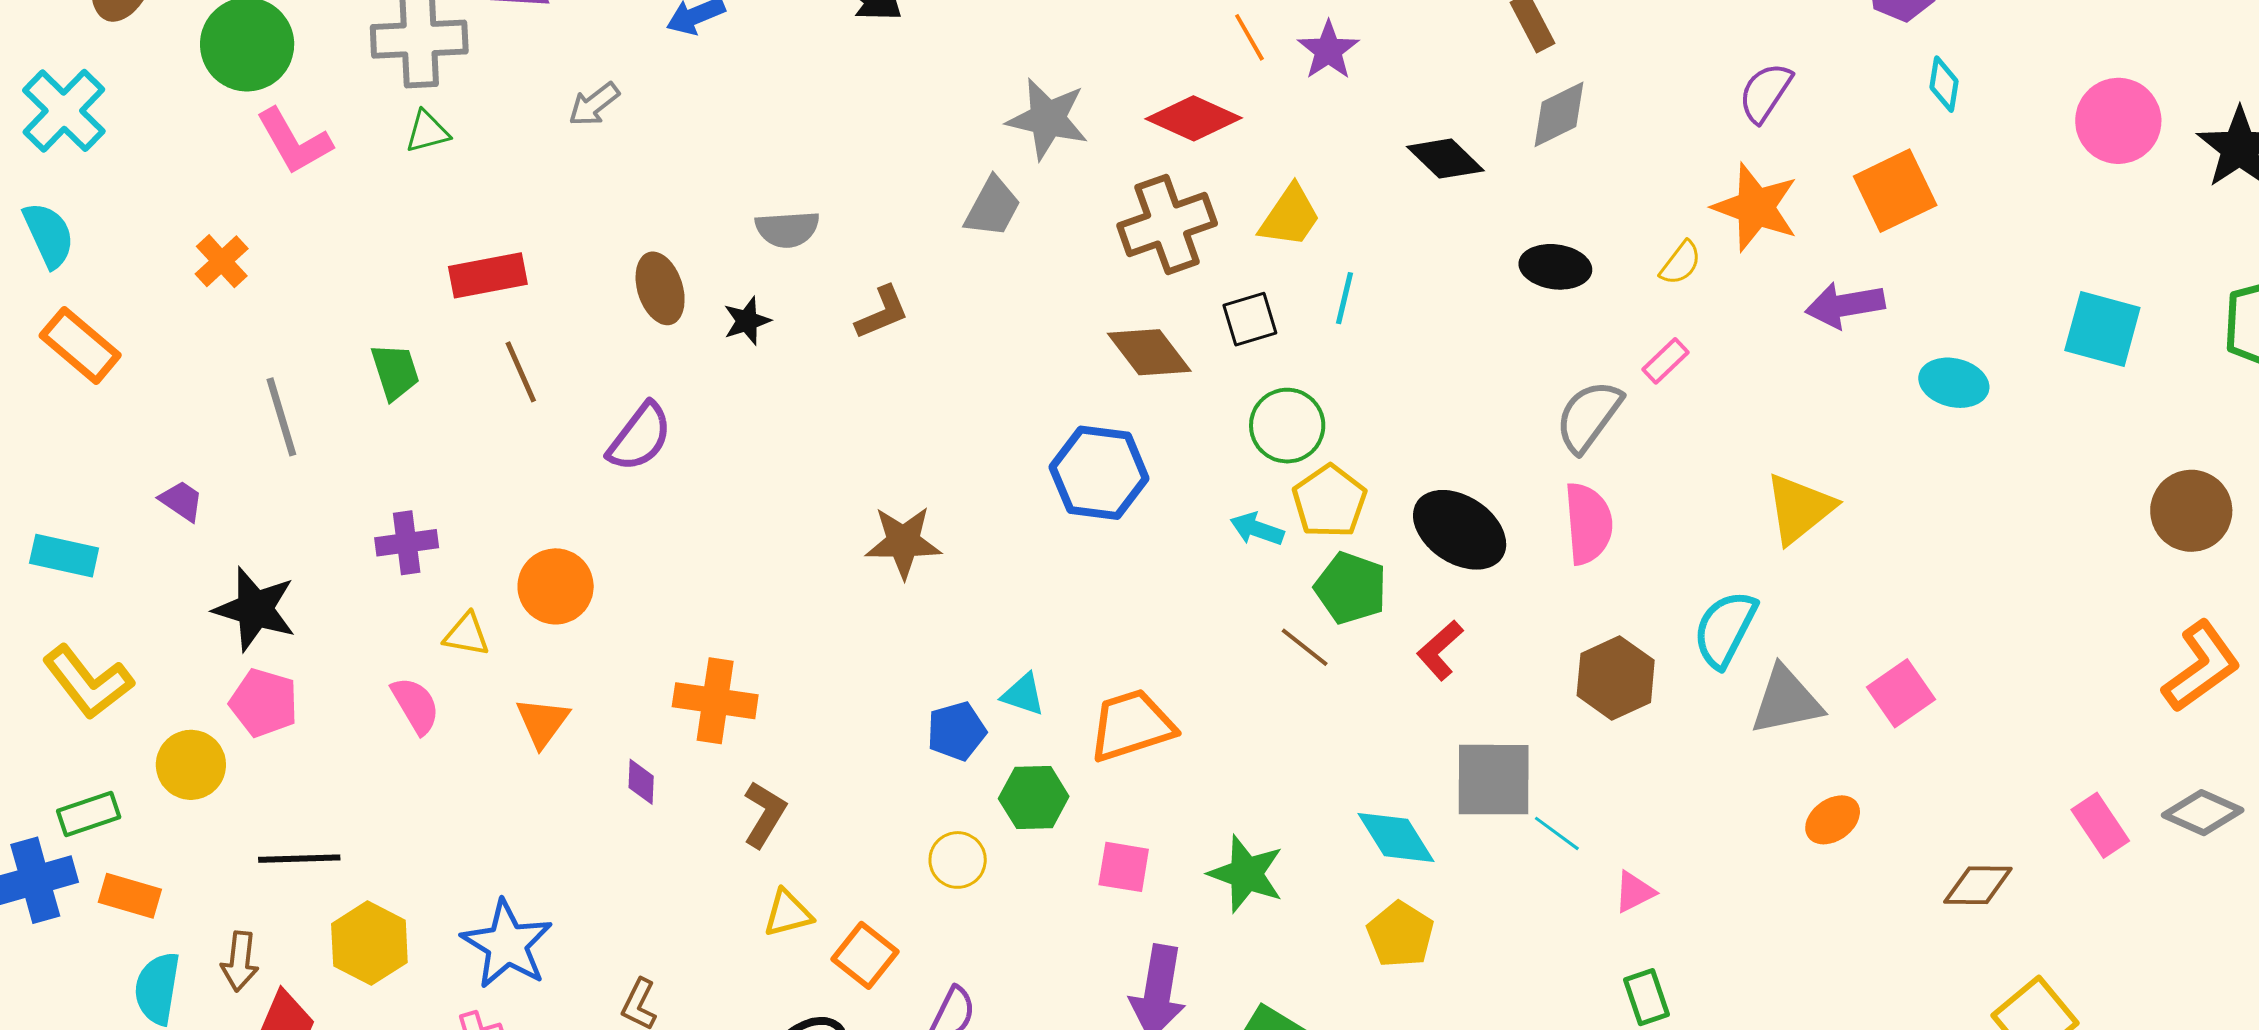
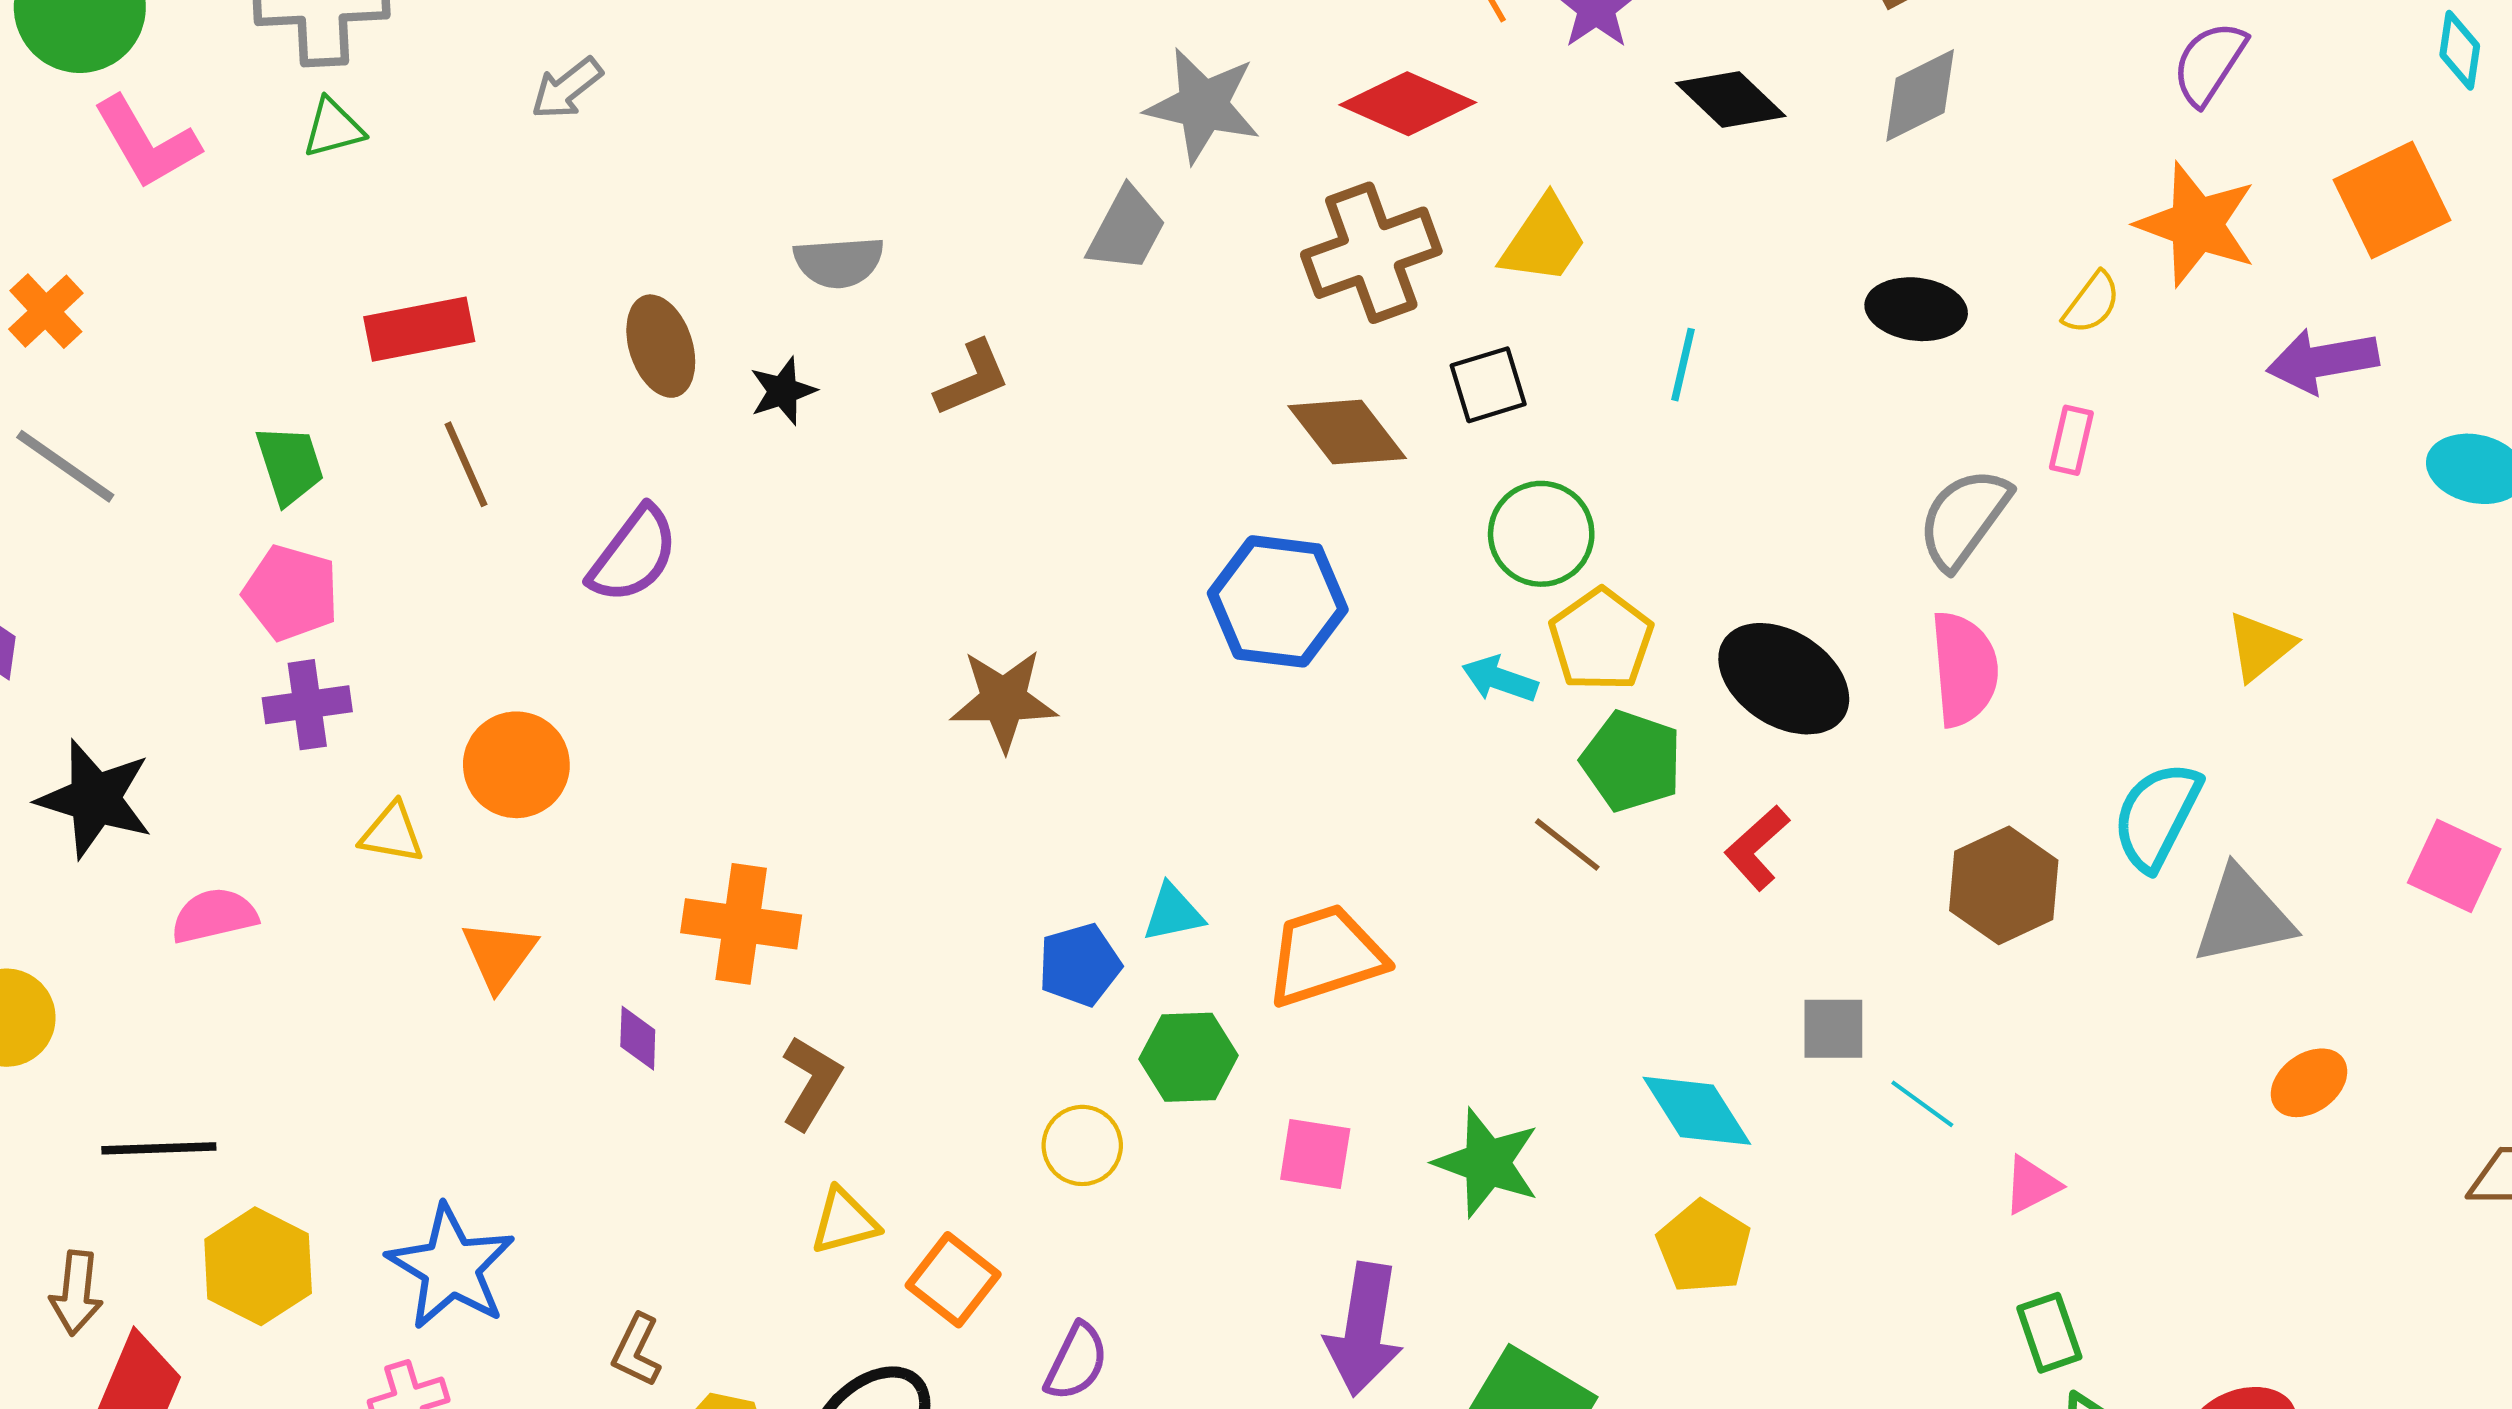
black diamond: (1445, 159) -> (1731, 100), moved
cyan line: (1344, 298) -> (1683, 365), moved
pink rectangle: (1666, 361) -> (2071, 440), turned -33
gray line: (281, 417) -> (65, 466), moved, turned -38
yellow triangle: (1799, 508) -> (2260, 646), size x0.7
pink square: (1901, 693) -> (2454, 866), moved, turned -30
cyan triangle: (1023, 694) -> (1173, 913), turned -30
pink pentagon: (264, 703) -> (291, 593), moved
pink semicircle: (415, 705) -> (214, 916), moved, turned -72
gray square: (1494, 780) -> (1833, 1029), size x0.6

